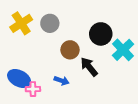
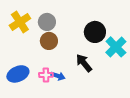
brown circle: (70, 50) -> (49, 41), moved
blue ellipse: (19, 78) -> (18, 74), turned -50
pink cross: (33, 89) -> (46, 75), moved

